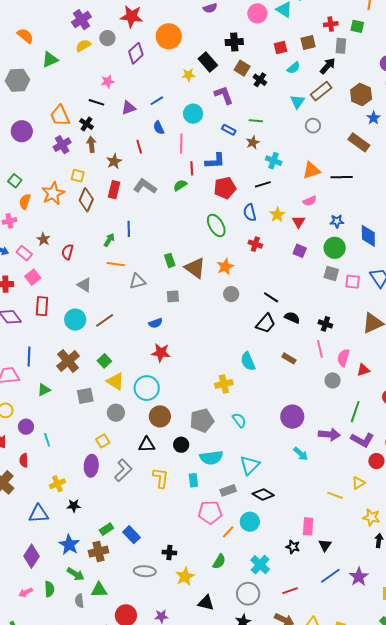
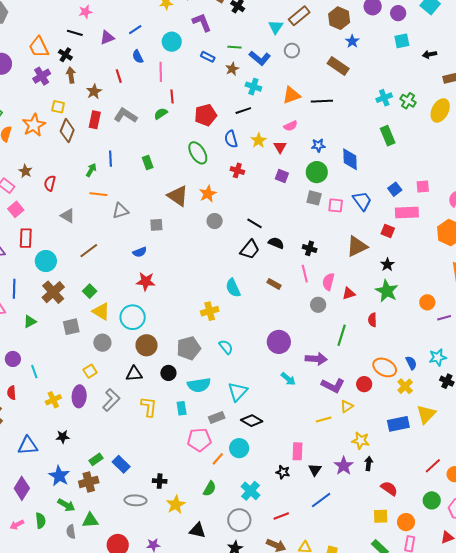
blue L-shape: (215, 161) -> (260, 58), moved, turned 45
green rectangle: (170, 260) -> (148, 162), moved
cyan circle: (75, 320) -> (46, 261), moved
purple L-shape: (362, 440) -> (333, 385), moved
yellow cross: (57, 484) -> (53, 400), moved
yellow line: (335, 495) -> (324, 419), turned -35
purple star: (359, 577) -> (344, 466), moved

